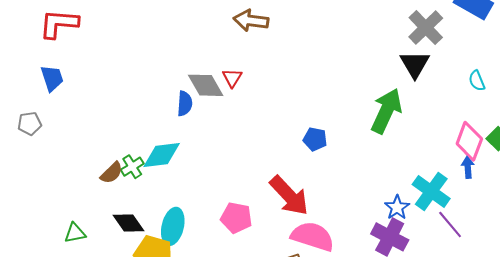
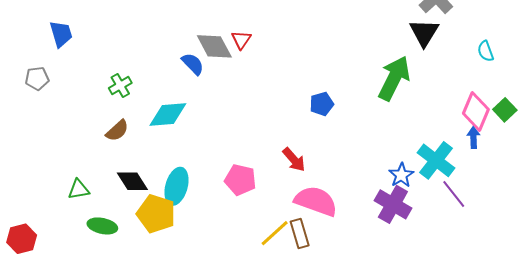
blue semicircle: (185, 104) -> (193, 64), turned -50
blue pentagon: (315, 139) -> (322, 104), turned -30
green cross: (132, 167) -> (120, 86), moved
red arrow: (289, 196) -> (294, 160), size x0.6

